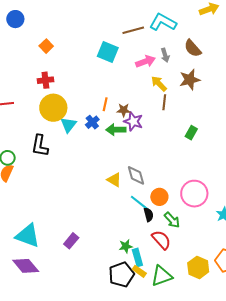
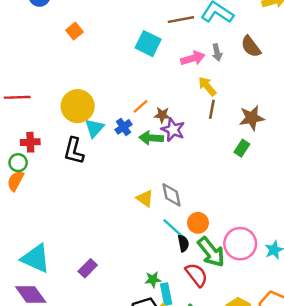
red cross: (45, 80) -> (30, 142), moved
brown star: (190, 80) -> (252, 118), moved
orange line: (105, 104) -> (141, 106), turned 32
black L-shape: (40, 146) -> (74, 151), moved
pink circle: (194, 194) -> (240, 244), moved
green arrow: (172, 220) -> (211, 252), size x1.5

